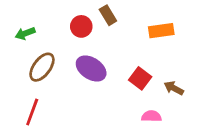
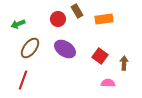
orange rectangle: (161, 31) -> (104, 19), moved
brown arrow: (174, 88) -> (124, 63), turned 64

